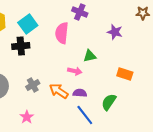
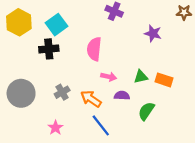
pink semicircle: (62, 33) -> (94, 49), moved
green triangle: (90, 56) -> (141, 77), moved
purple semicircle: (80, 93) -> (122, 96), moved
blue line: (85, 115) -> (101, 125), moved

